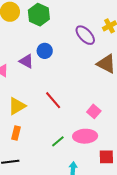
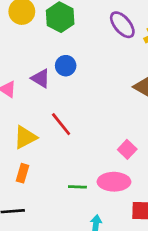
purple ellipse: (85, 35) -> (122, 25), moved
red line: (53, 100) -> (61, 124), moved
green line: (58, 141) -> (77, 187), turned 40

